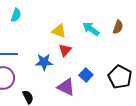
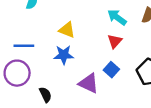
yellow triangle: (59, 31) -> (67, 30), moved
red triangle: (65, 50) -> (115, 41), moved

